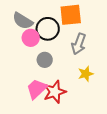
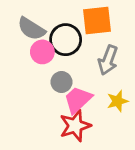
pink trapezoid: (37, 89) -> (78, 100), moved

